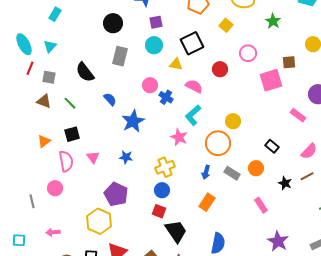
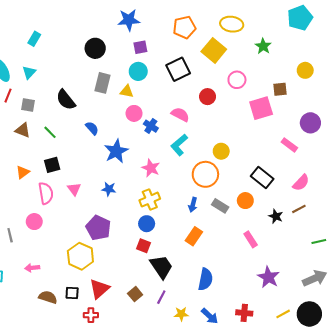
yellow square: (226, 25) -> (214, 50), size x1.6
yellow triangle: (176, 64) -> (127, 91), moved
pink star: (179, 137) -> (151, 168), moved
black rectangle: (272, 146) -> (262, 177), size x1.5

